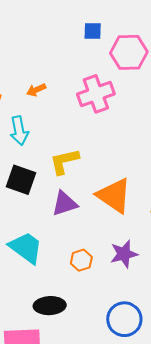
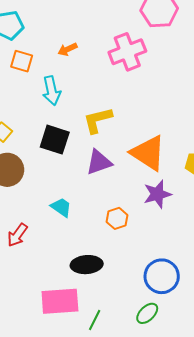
cyan trapezoid: (26, 248) -> (61, 207), size x0.6
purple star: (124, 254) -> (157, 194), moved

